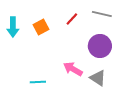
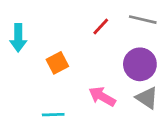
orange square: (41, 27) -> (57, 63), moved
gray triangle: (98, 78) -> (147, 98), moved

